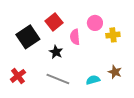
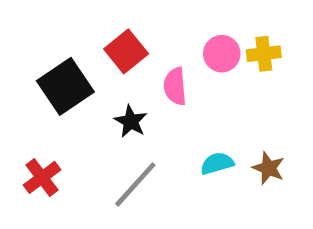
yellow cross: (113, 35) -> (264, 54), moved
gray line: (58, 79) -> (135, 184), turned -70
cyan semicircle: (93, 80) -> (217, 163), moved

